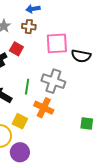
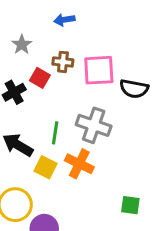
brown cross: (29, 27) -> (63, 62), moved
yellow square: (20, 121) -> (45, 167), moved
green square: (87, 123) -> (130, 205), moved

